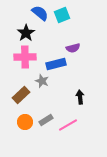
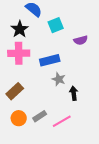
cyan square: (62, 15) -> (56, 25), moved
purple semicircle: (73, 48) -> (81, 40), moved
gray star: (42, 81) -> (59, 79), moved

